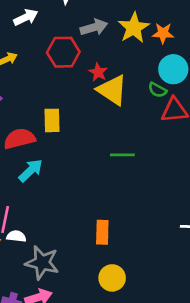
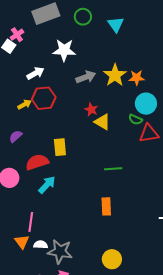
red hexagon: (63, 52) -> (44, 98), moved
yellow triangle: (112, 90) -> (102, 122), size x0.7
orange rectangle: (102, 232) -> (106, 206), moved
white semicircle: (16, 236) -> (41, 245), moved

